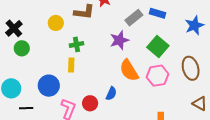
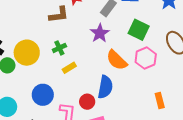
yellow circle: (56, 23) -> (27, 53), moved, size x1.6
yellow rectangle: (71, 65) -> (69, 68), moved, turned 72
blue semicircle: (111, 94) -> (105, 87), size x1.6

